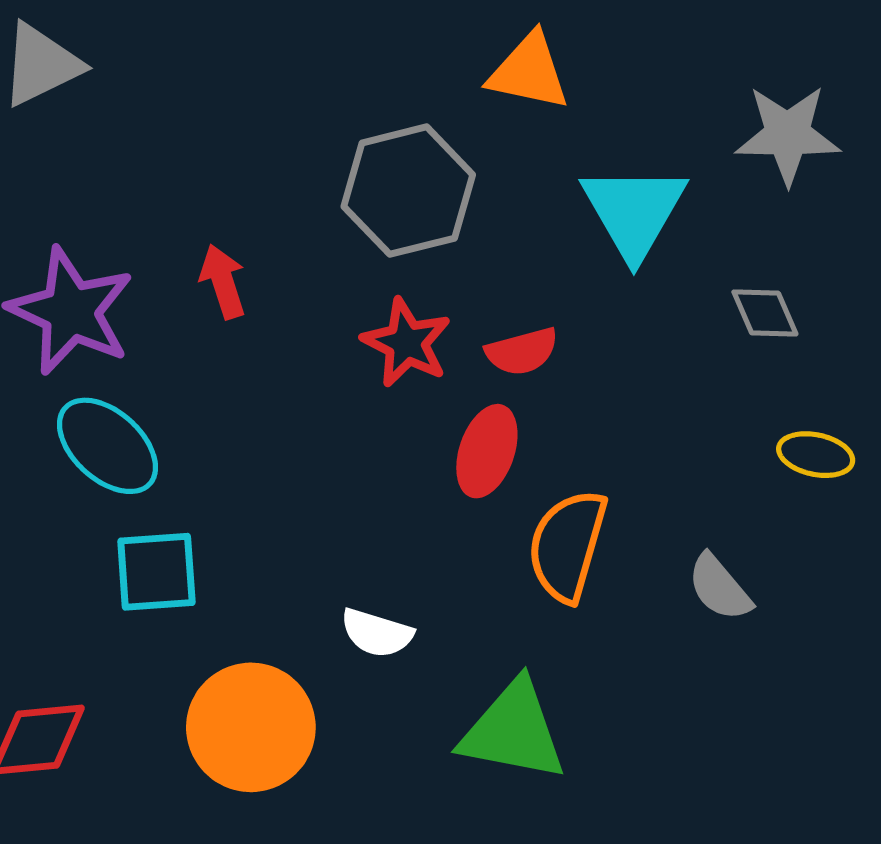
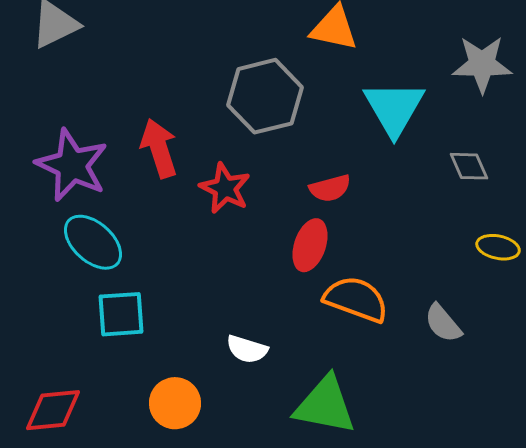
red arrow: (223, 282) -> (159, 148), size x1.4
red star: (406, 343) -> (225, 188), moved
orange semicircle: (567, 546) -> (356, 299), turned 94
orange circle: (251, 727) -> (175, 403), size x0.7

